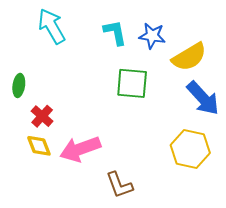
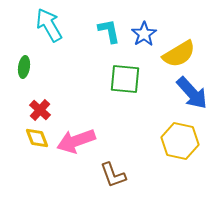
blue star: (152, 36) -> (144, 34), turned 30
green ellipse: (19, 85) -> (24, 67), moved

